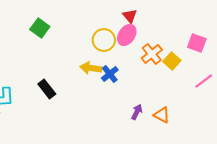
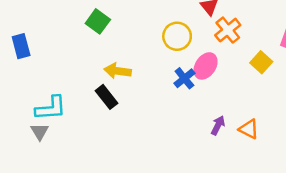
pink ellipse: (127, 35) -> (206, 66), moved
orange cross: (152, 54) -> (228, 30), moved
yellow arrow: (91, 68) -> (118, 71), moved

